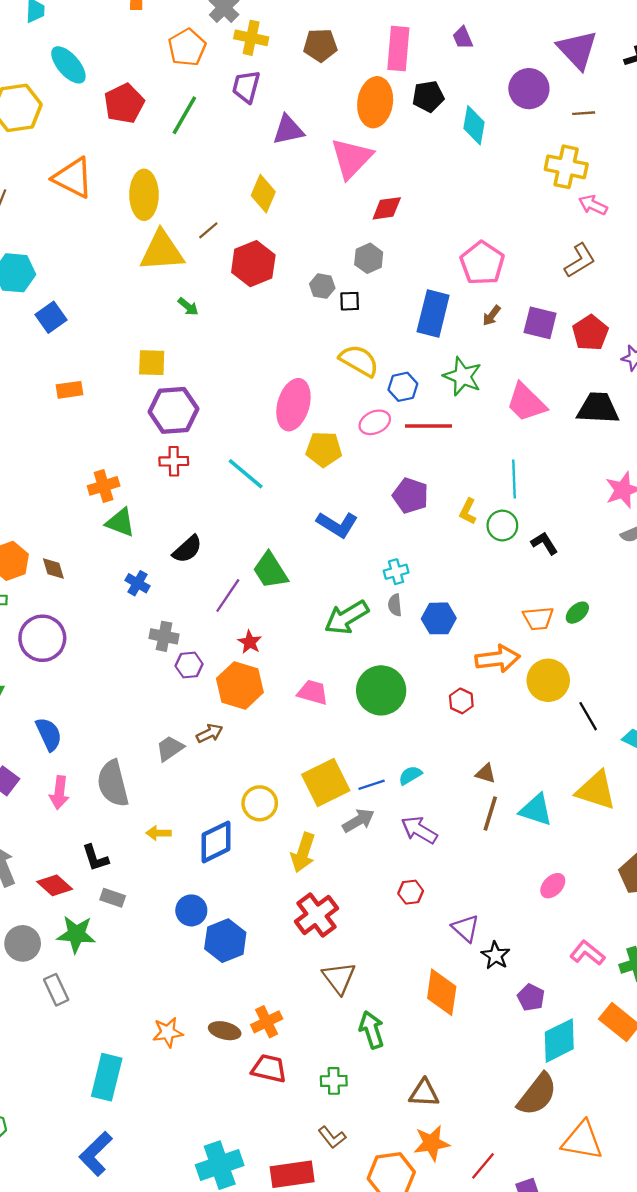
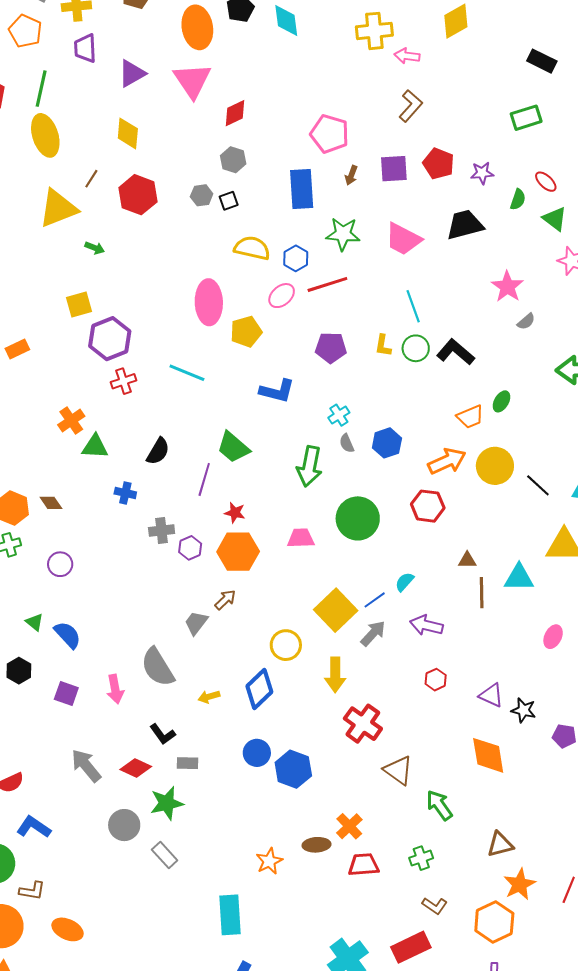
yellow ellipse: (144, 195) -> (45, 135), moved
black L-shape: (544, 543) -> (456, 352), size x1.5
green arrow: (346, 617) -> (309, 466), turned -30
purple circle: (42, 638) -> (60, 564), size x0.6
red hexagon: (461, 701) -> (428, 506), size x1.5
blue semicircle: (49, 734) -> (68, 635), moved

